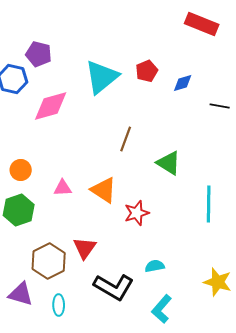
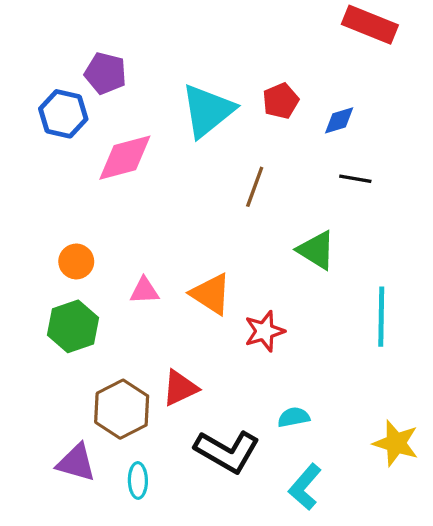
black line: (220, 106) -> (355, 179), moved
brown line: (126, 139) -> (255, 187), moved
red triangle: (85, 248) -> (180, 388), turned 30

